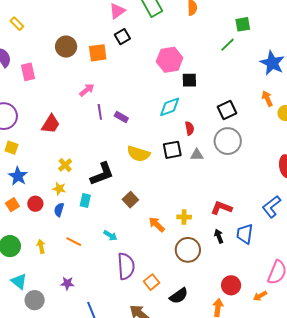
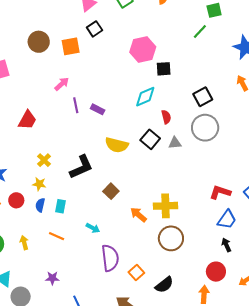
black square: (172, 150) -> (150, 139), turned -36
cyan rectangle: (85, 200) -> (61, 206), moved
red L-shape: (221, 208) -> (220, 192), moved
yellow cross: (184, 217) -> (165, 206), size x1.6
blue trapezoid: (245, 234) -> (227, 220), turned -150
black arrow: (219, 236) -> (226, 245), moved

